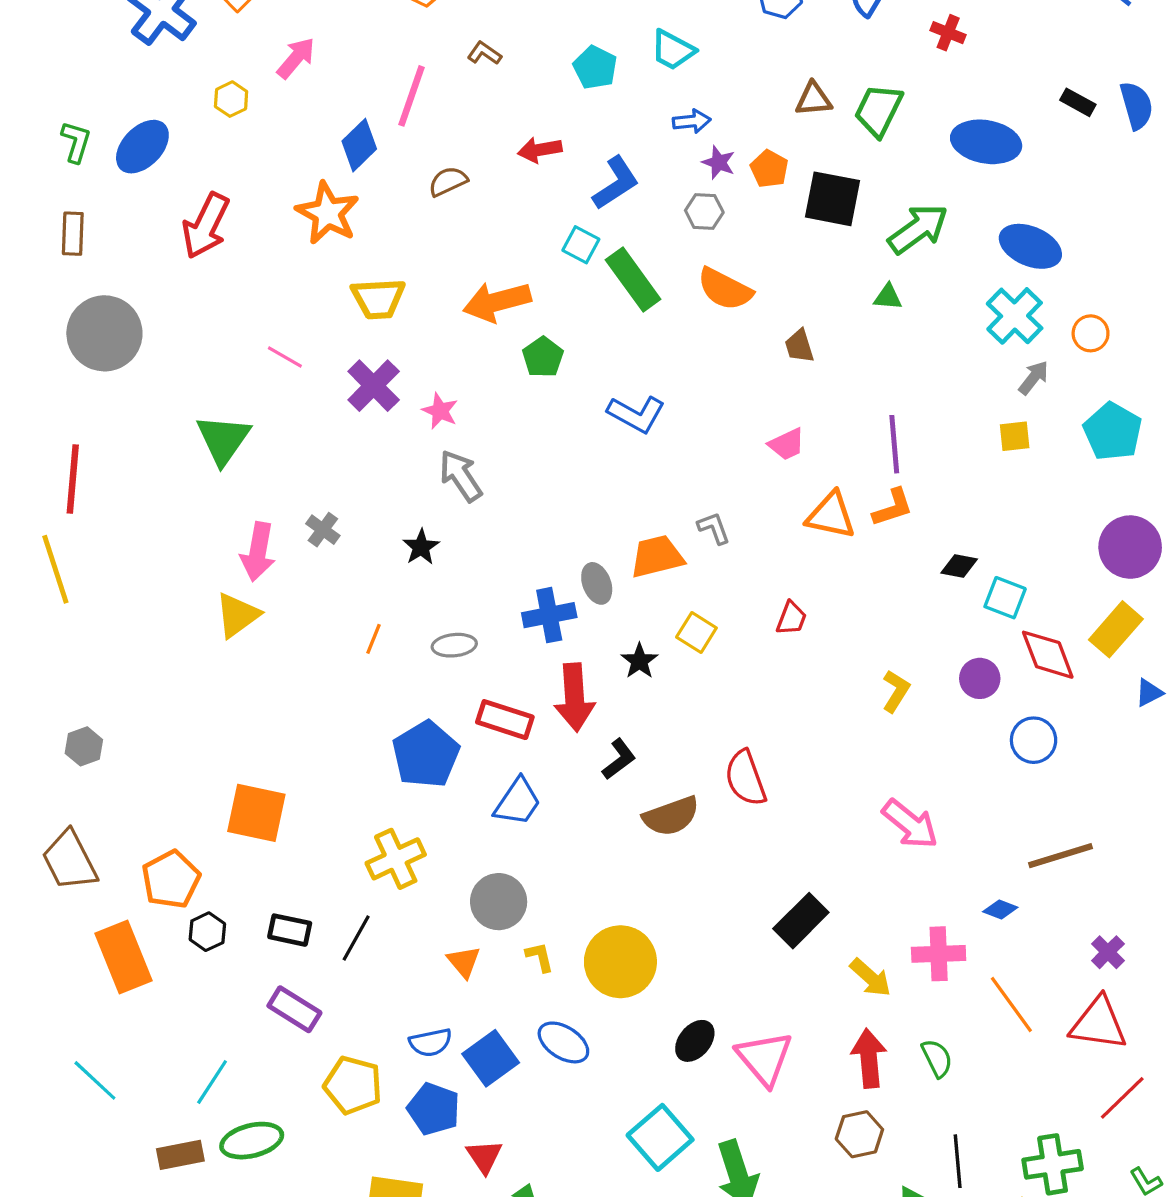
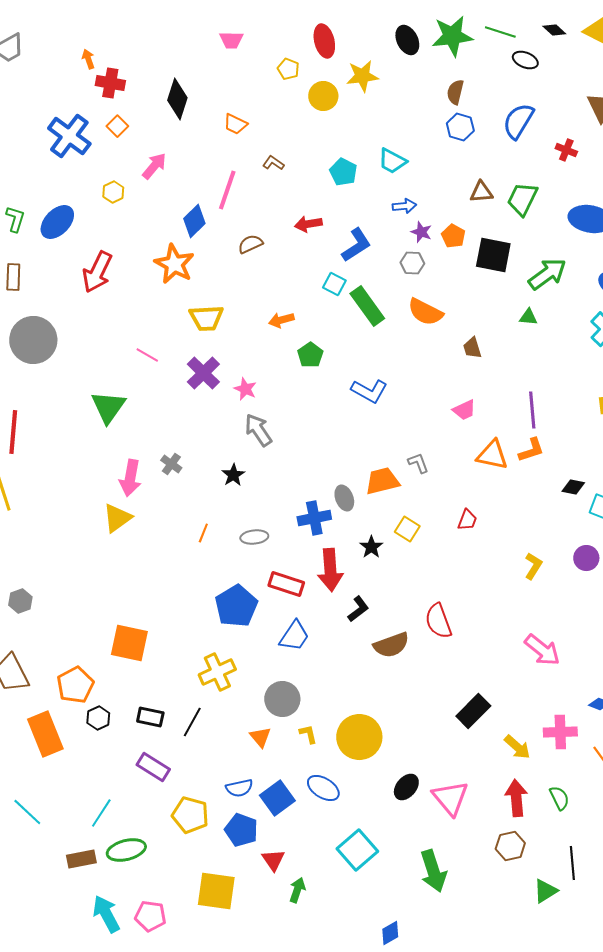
orange arrow: (497, 302) -> (281, 320), size x0.6
cyan square: (660, 1137) -> (357, 850), moved

